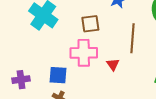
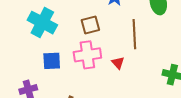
blue square: (58, 75) -> (52, 61), moved

